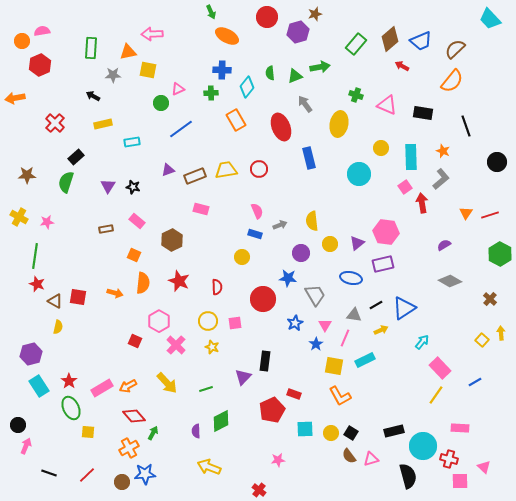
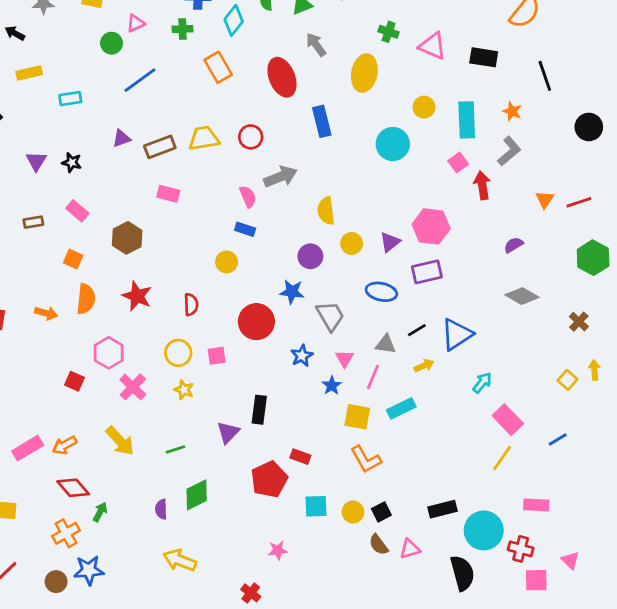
gray arrow: (280, 225) -> (281, 177), moved, size x1.6
black square: (351, 433) -> (381, 512), turned 32

